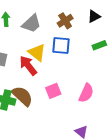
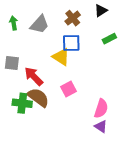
yellow triangle: (37, 53) -> (61, 57), moved
red arrow: (28, 66) -> (34, 76), moved
pink semicircle: (86, 93) -> (101, 109), moved

